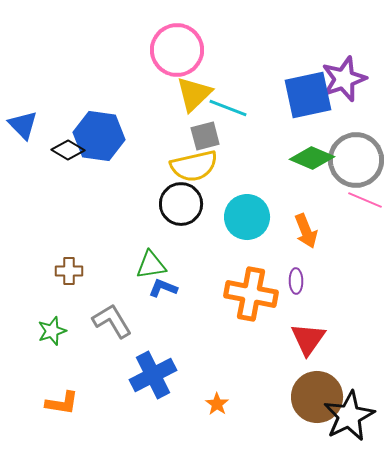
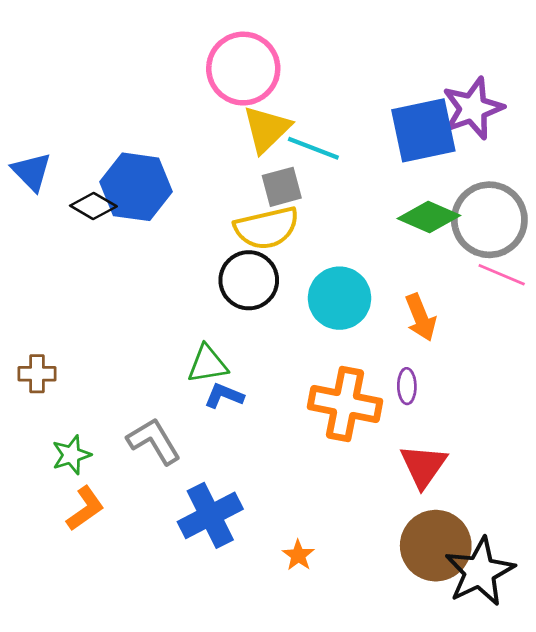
brown cross: (69, 271) -> (37, 374), moved
orange L-shape: (62, 403) -> (85, 508), moved, turned -44

